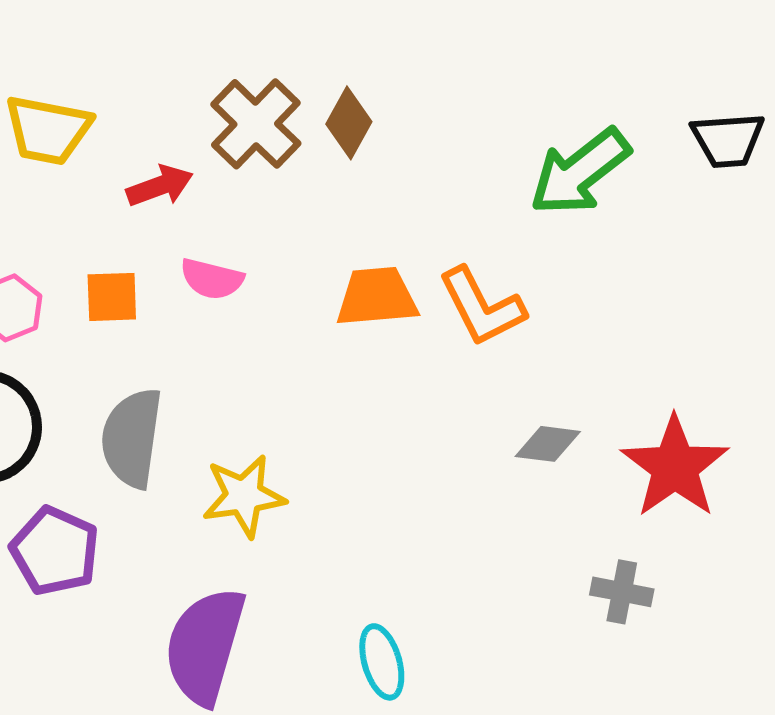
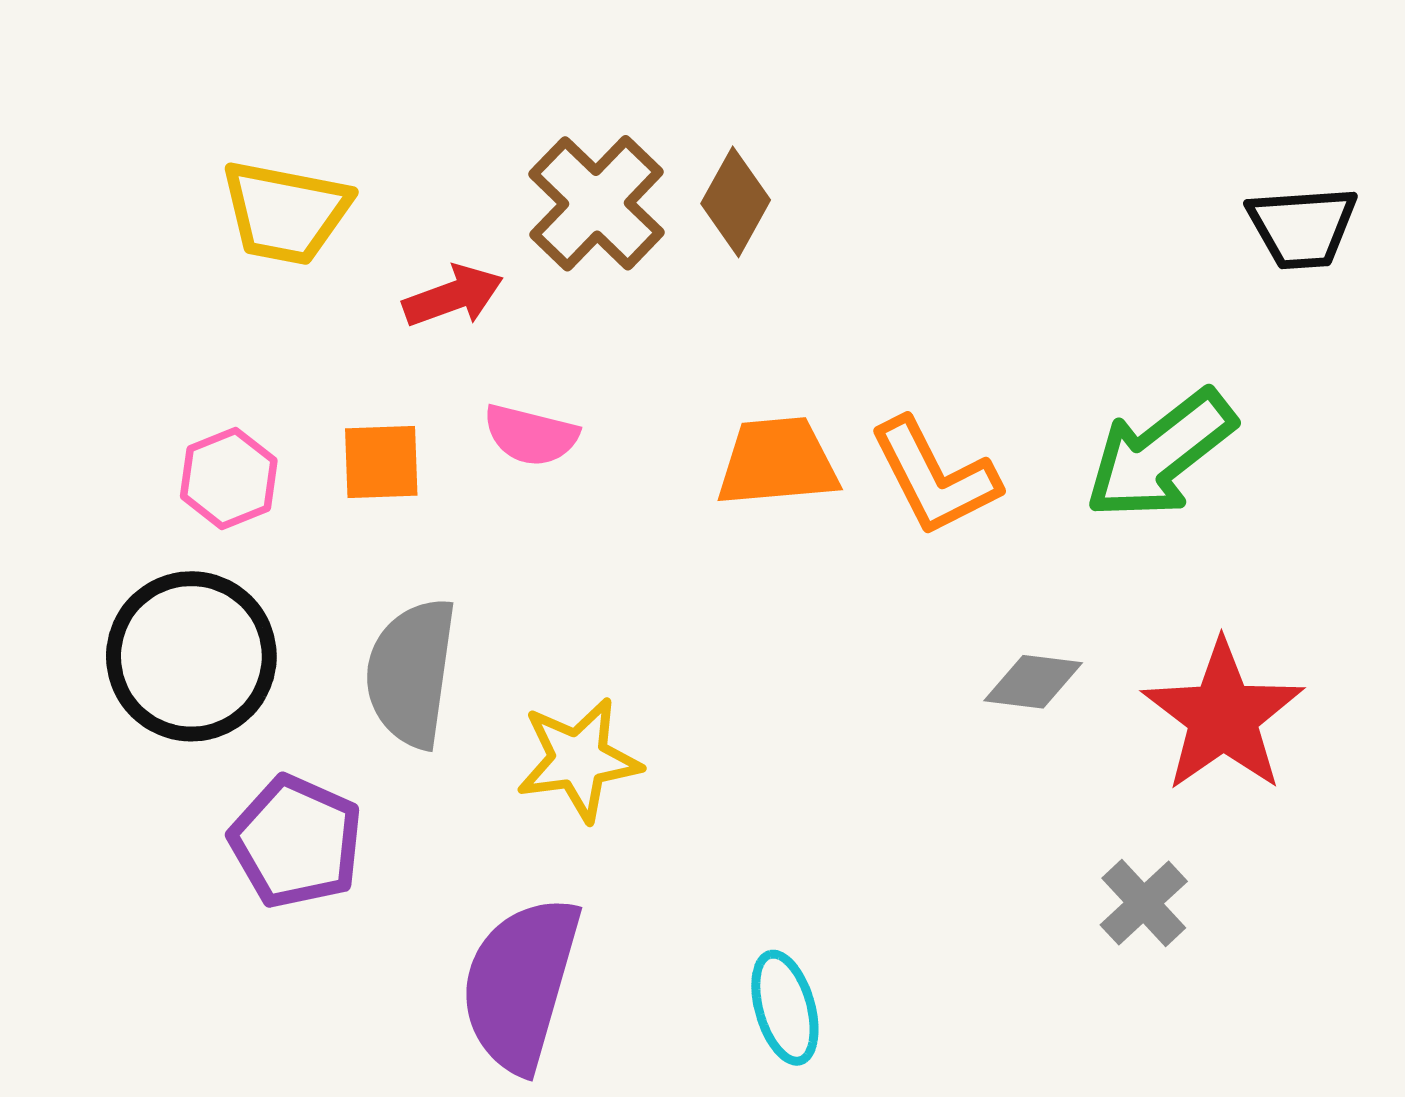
green arrow: (580, 172) -> (1160, 455), moved
gray cross: (622, 592) -> (1144, 903), turned 36

